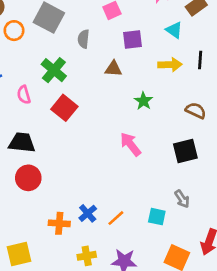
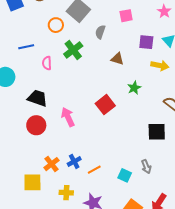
orange circle: (14, 31) -> (56, 25), moved
purple square: (132, 39) -> (146, 42), moved
red square: (64, 108) -> (105, 105), moved
pink arrow: (131, 144) -> (68, 117), moved
orange cross: (59, 223) -> (52, 164), turned 35
yellow square: (19, 254) -> (32, 182), moved

